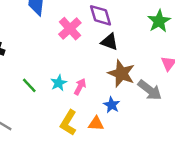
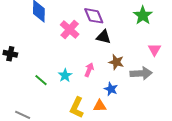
brown star: (121, 73) -> (116, 62), size x0.7
pink arrow: (80, 87) -> (89, 70), moved
gray arrow: (150, 90) -> (141, 73), turned -35

